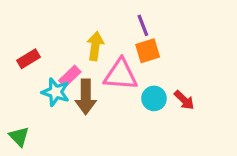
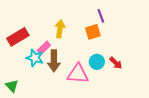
purple line: (143, 25) -> (101, 16), moved
red rectangle: (29, 59) -> (18, 37), size x1.5
pink triangle: (121, 75) -> (78, 74), moved

